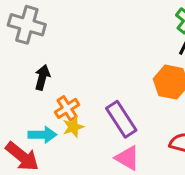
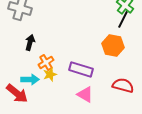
purple rectangle: (121, 119) -> (81, 69), turned -40

